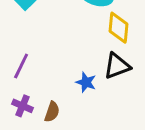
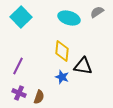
yellow diamond: (119, 28) -> (62, 51), moved
black triangle: (117, 66) -> (83, 66), turned 30

